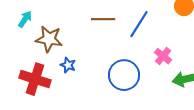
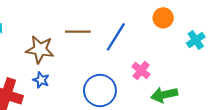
brown star: (49, 39) -> (40, 49), moved

